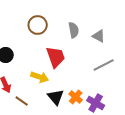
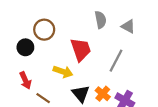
brown circle: (38, 25) -> (44, 30), moved
gray line: (104, 65) -> (116, 61), moved, turned -35

